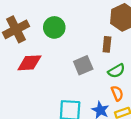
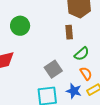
gray square: (83, 65) -> (53, 69), moved

